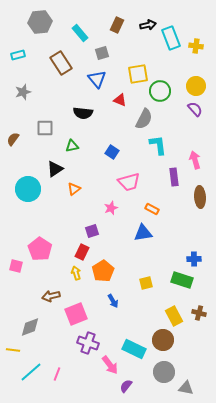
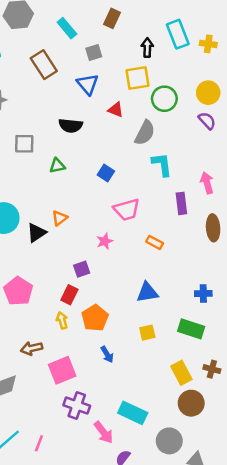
black arrow: (148, 25) -> (147, 48), moved, turned -77
black triangle: (55, 169) -> (37, 233), moved
blue triangle: (143, 233) -> (147, 292), moved
blue cross: (194, 259) -> (203, 294), moved
brown circle: (163, 340) -> (191, 403), moved

